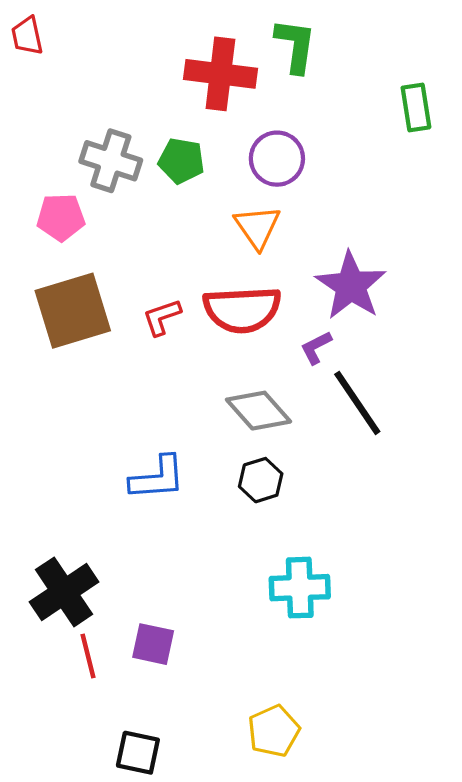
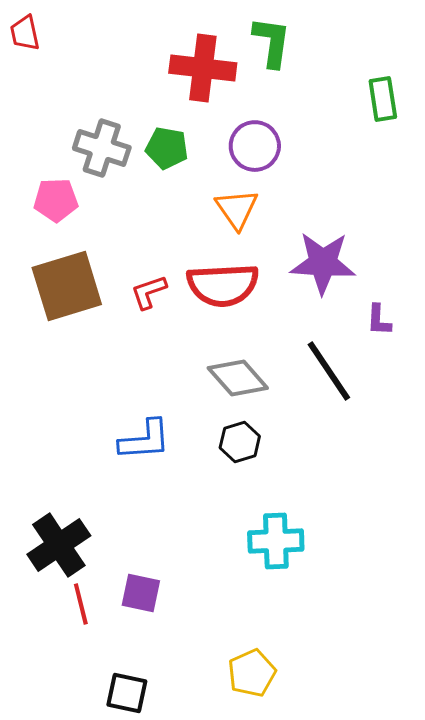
purple star: (351, 286) -> (323, 263), turned -30
purple L-shape: (316, 348) -> (379, 320), moved, turned -60

